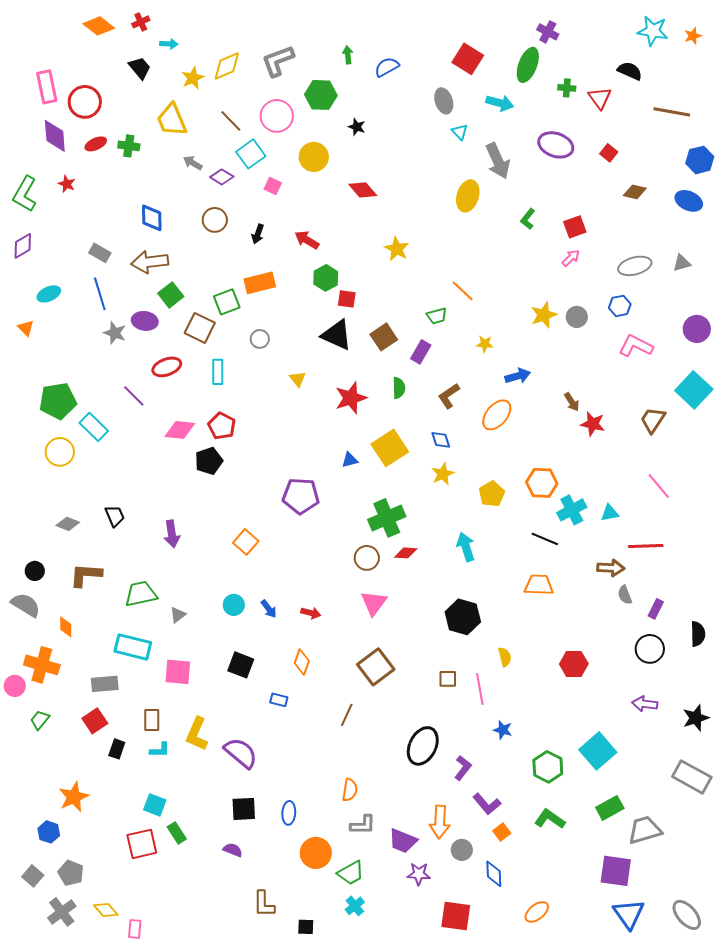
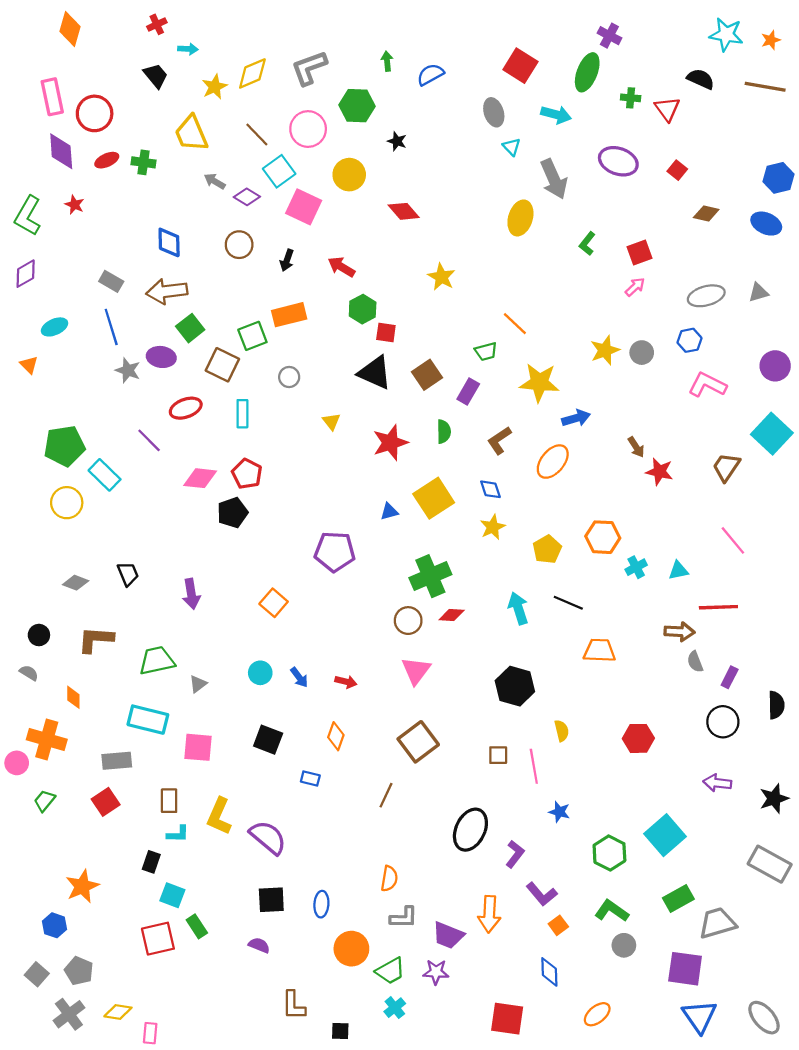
orange diamond: (99, 26) -> (70, 29), moved, turned 68
brown line: (672, 112) -> (765, 87), moved
pink square: (273, 186) -> (304, 207), size x1.8
yellow star: (485, 344) -> (539, 383), size x2.0
cyan cross: (572, 510) -> (636, 567), size x0.7
black line: (545, 539) -> (568, 603), moved
gray semicircle: (26, 605) -> (29, 673), size x0.6
black rectangle: (117, 749) -> (151, 862), moved
gray circle: (462, 850) -> (624, 945), moved
purple star: (419, 874) -> (436, 972), moved
yellow diamond: (106, 910) -> (118, 1012), turned -40

